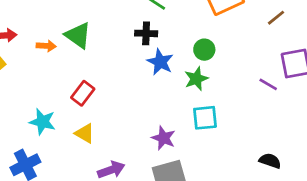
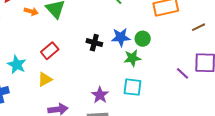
black cross: (146, 33) -> (94, 43), moved
blue star: (160, 62) -> (121, 37), moved, turned 30
yellow triangle: (85, 133) -> (45, 79), turned 49

